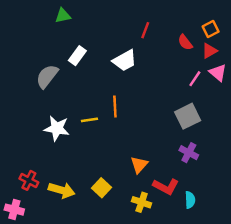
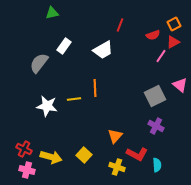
red semicircle: (185, 42) -> (153, 35), turned -72
pink triangle: (218, 73) -> (180, 85), moved
pink line: (195, 79) -> (161, 56), moved
pink cross: (14, 210) -> (27, 170), moved

